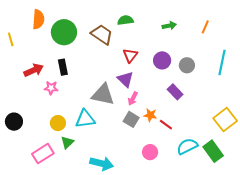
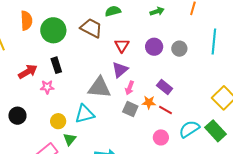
purple triangle: (125, 79) -> (120, 70), turned 42
purple rectangle: (175, 92) -> (165, 87), moved
black circle: (14, 122) -> (17, 116), moved
pink circle: (150, 152) -> (161, 137), moved

